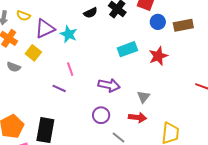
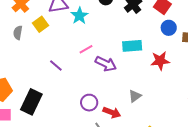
gray semicircle: (14, 67) -> (18, 33), turned 64
pink line: (70, 69) -> (86, 49), moved, turned 64
purple arrow: (109, 85) -> (106, 64), moved
red arrow: (138, 117) -> (112, 112), moved

